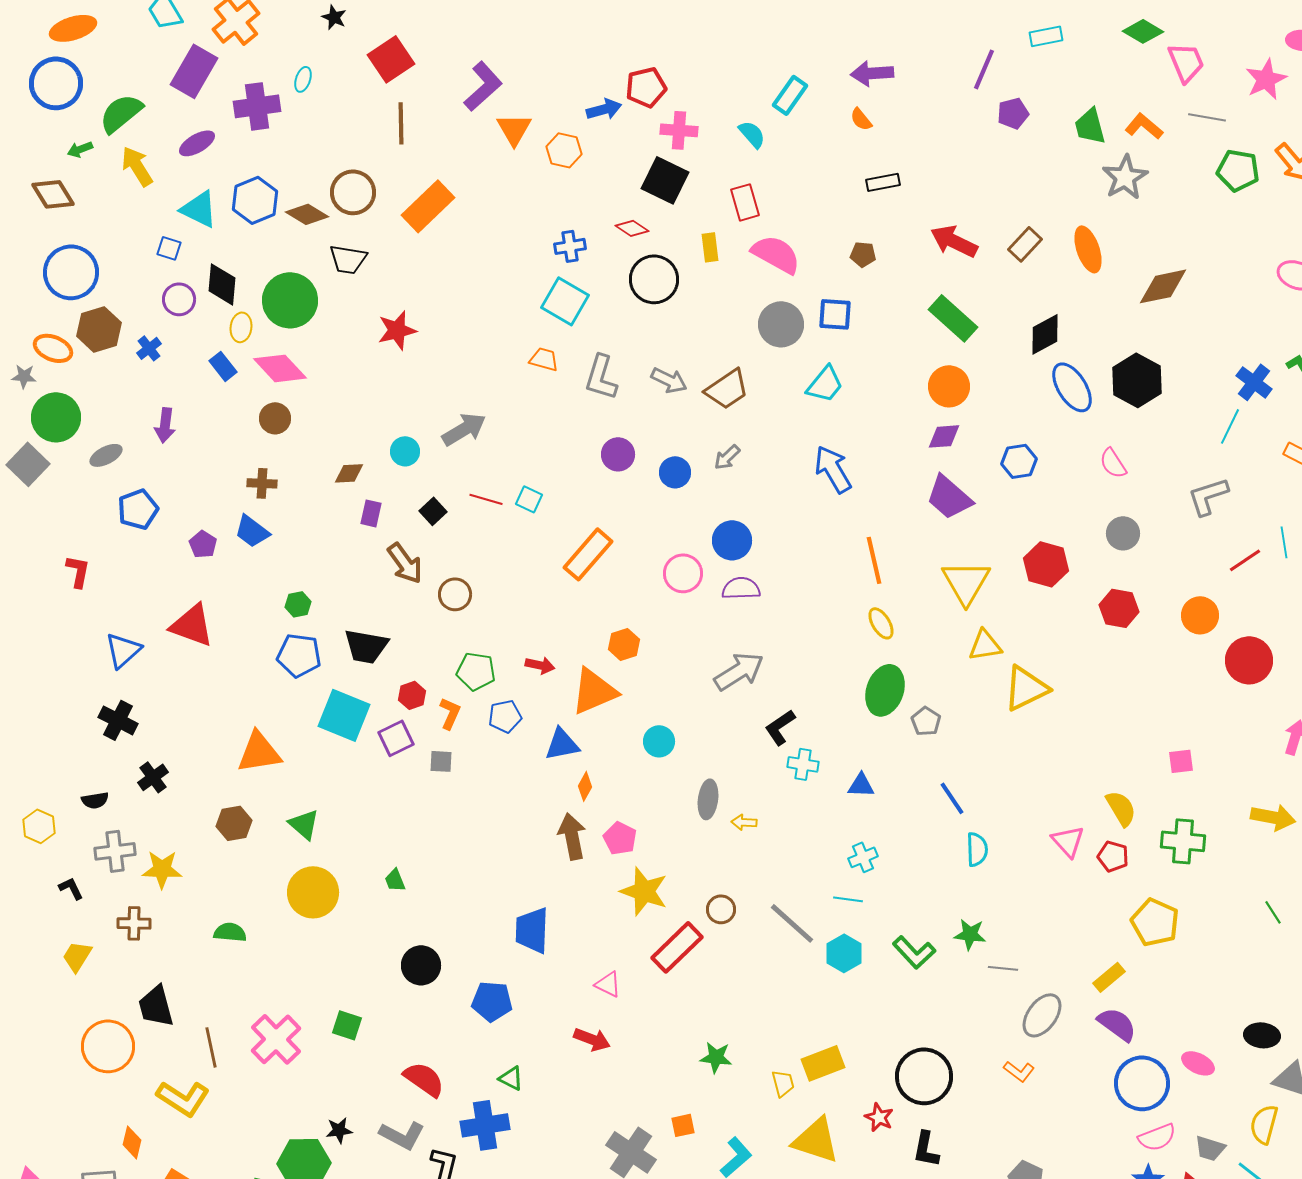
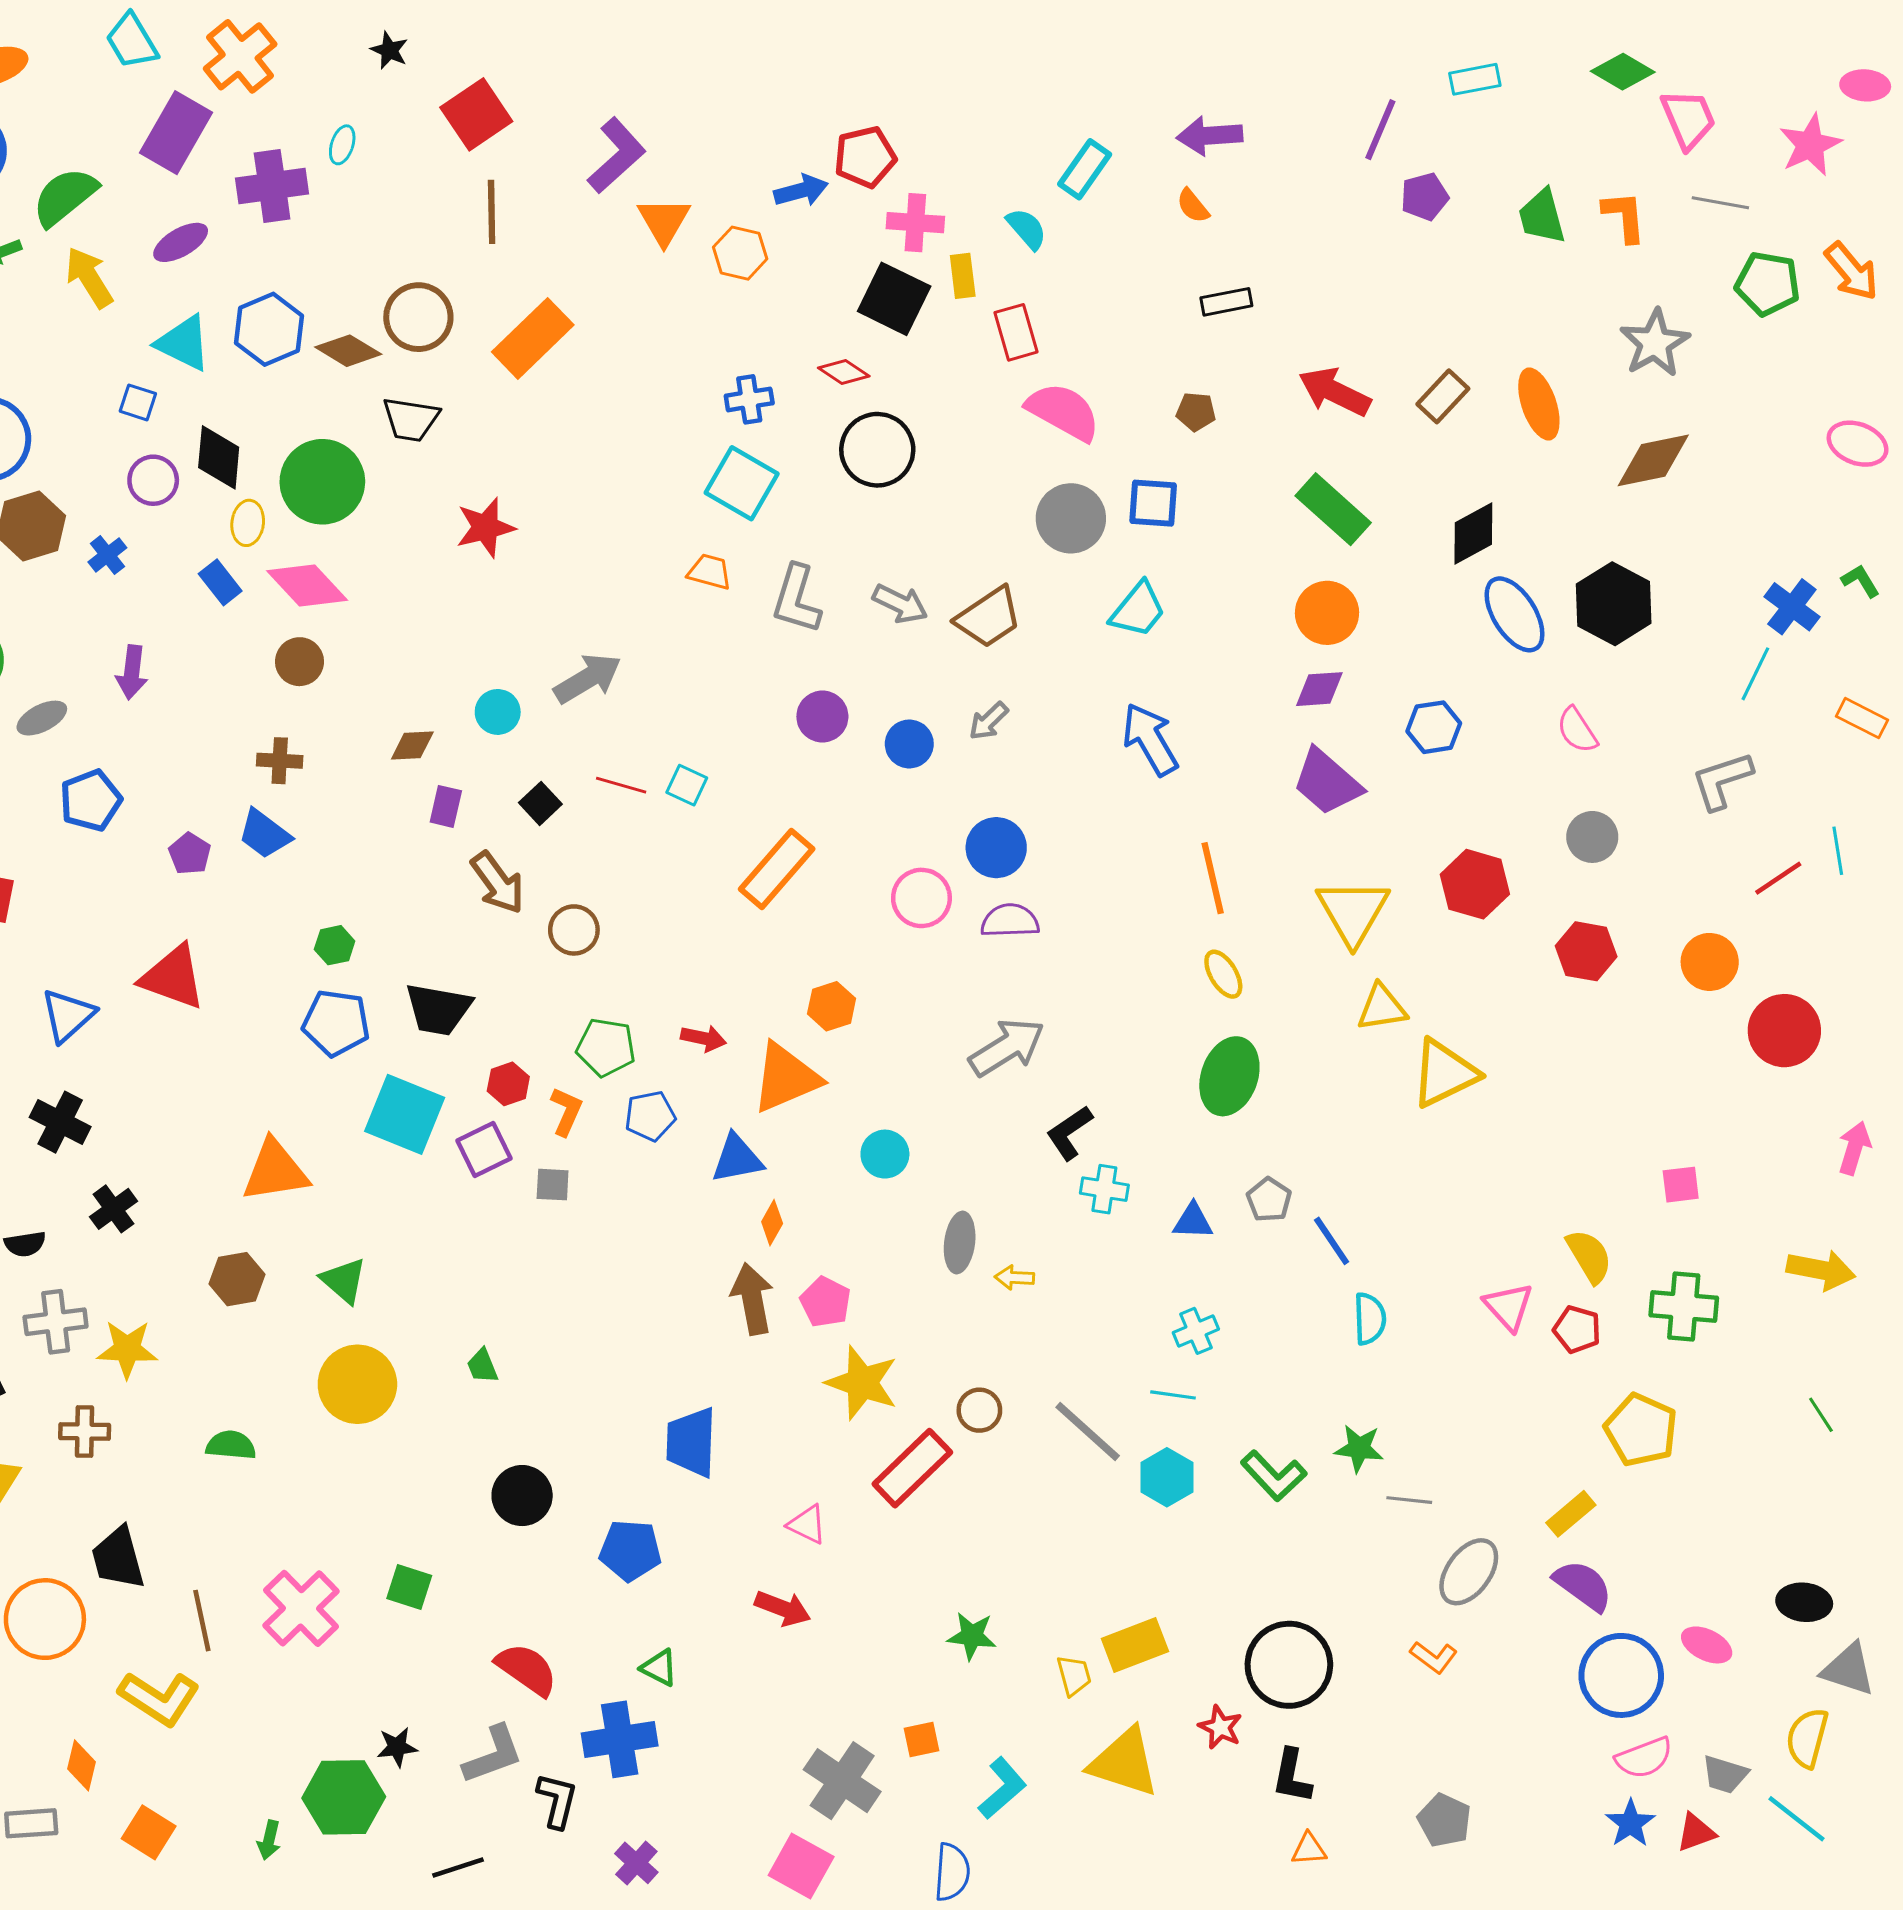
orange L-shape: (1144, 126) -> (1624, 216), turned 45
gray star: (1125, 177) -> (1655, 343), moved
yellow rectangle: (710, 247) -> (963, 276), moved
gray pentagon: (926, 721) -> (1269, 1200), moved
gray L-shape: (402, 1135) -> (493, 1755), turned -48

